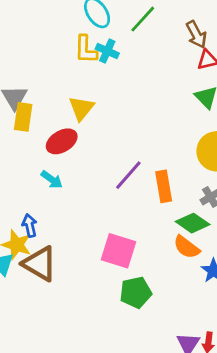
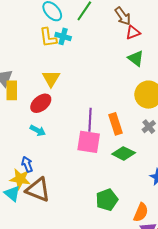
purple line: (128, 175) -> (90, 120), turned -30
green diamond: (193, 223) -> (124, 153), moved
orange semicircle: (187, 247) -> (141, 212), moved, turned -96
pink square: (119, 251) -> (89, 142), moved

